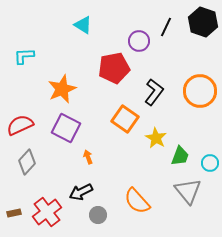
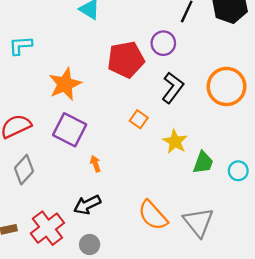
purple circle: (139, 41) -> (163, 43), moved
orange square: (125, 119) -> (139, 119), size x0.6
gray triangle: (188, 191) -> (198, 222), moved
gray circle: (98, 215) -> (90, 245), moved

